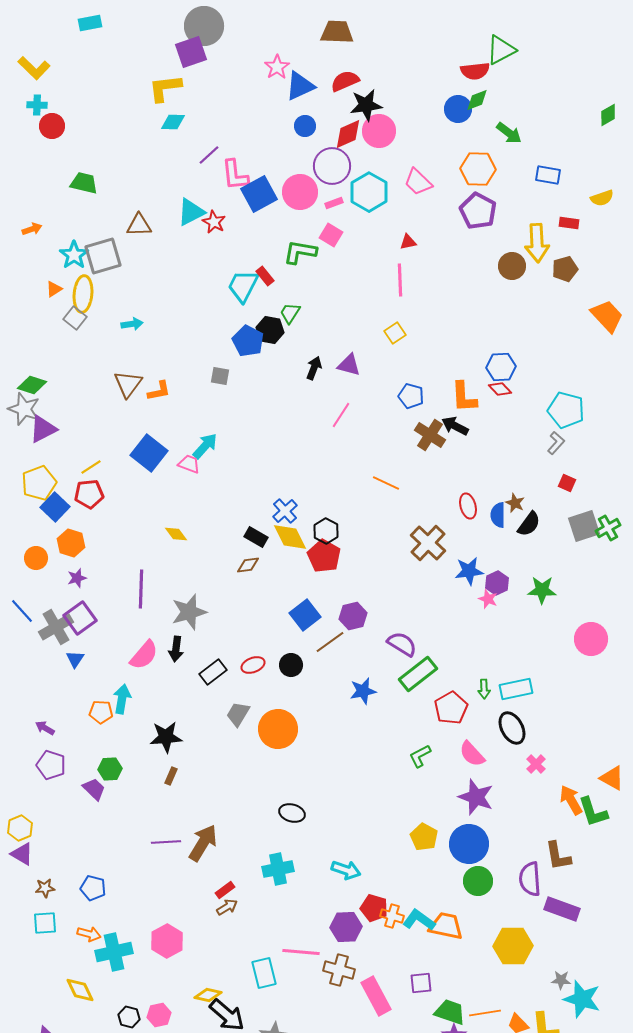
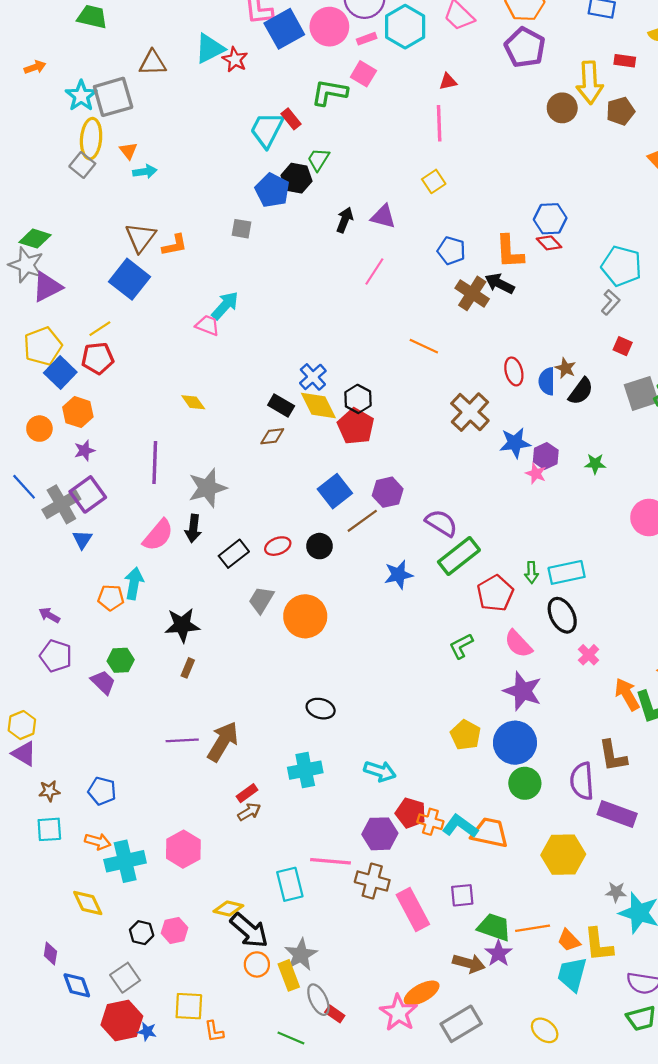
orange triangle: (54, 289) -> (128, 151), moved, turned -36
blue square: (149, 453) -> (130, 279), moved
green star: (542, 590) -> (595, 464), size x0.7

